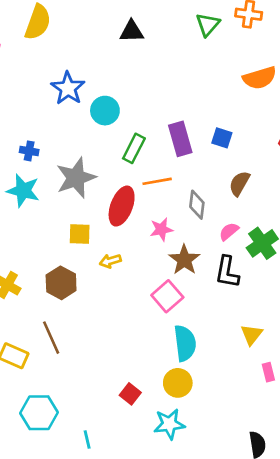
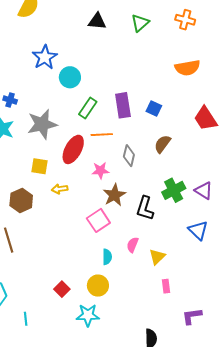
green triangle: (208, 25) -> (140, 23), moved
pink semicircle: (229, 231) -> (133, 245), moved, turned -35
cyan semicircle: (185, 343) -> (107, 257), size x0.6

